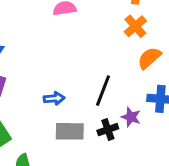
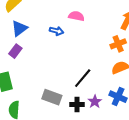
blue arrow: (54, 98) -> (56, 31), moved

